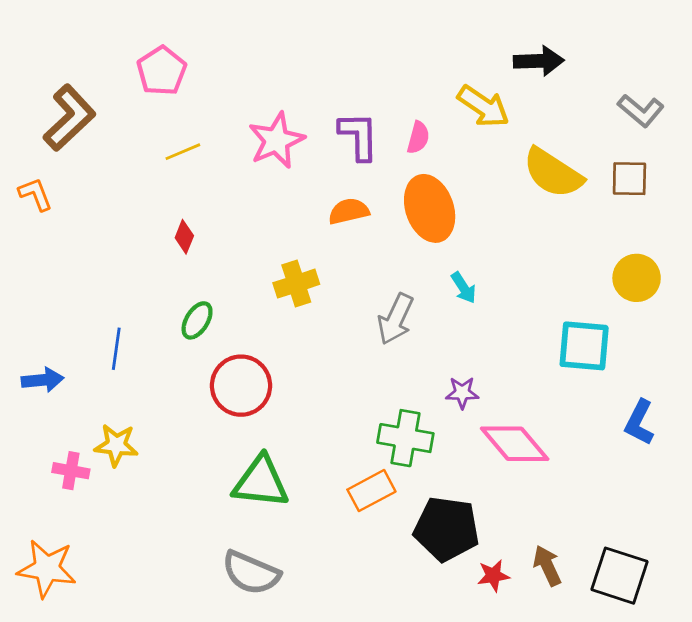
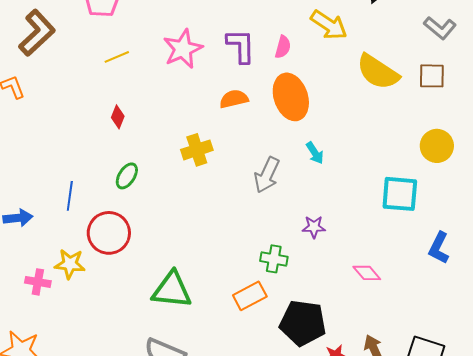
red circle: (241, 386) -> (109, 233), moved
green cross: (405, 438) -> (274, 259), size x0.7
pink diamond: (515, 444) -> (367, 273), moved, size x0.6

